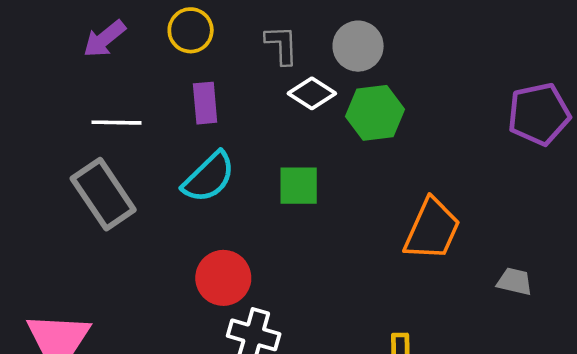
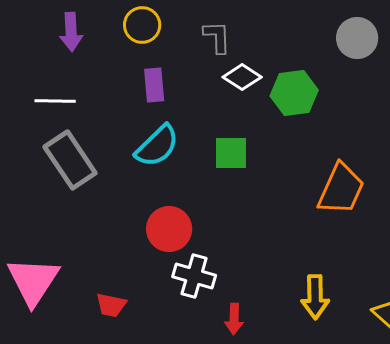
purple arrow: (104, 39) -> (71, 32), turned -54
gray circle: (358, 46) -> (357, 38), moved
white line: (117, 123) -> (55, 101), moved

